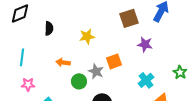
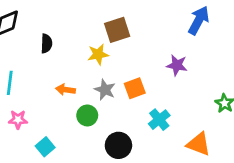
brown square: (129, 18) -> (117, 30), moved
gray star: (96, 71) -> (105, 90), moved
cyan cross: (146, 80) -> (159, 120), moved

